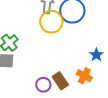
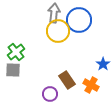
brown rectangle: (60, 81) -> (67, 80), moved

